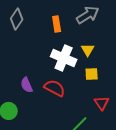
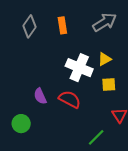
orange rectangle: (57, 24) -> (62, 25), moved
yellow triangle: (88, 50) -> (105, 59), turned 32

